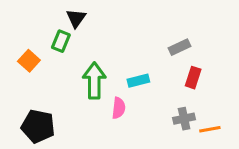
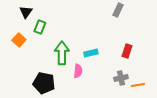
black triangle: (76, 18) -> (26, 12), moved
gray rectangle: (179, 47) -> (118, 10), moved, turned -40
black pentagon: (38, 126) -> (44, 83), moved

